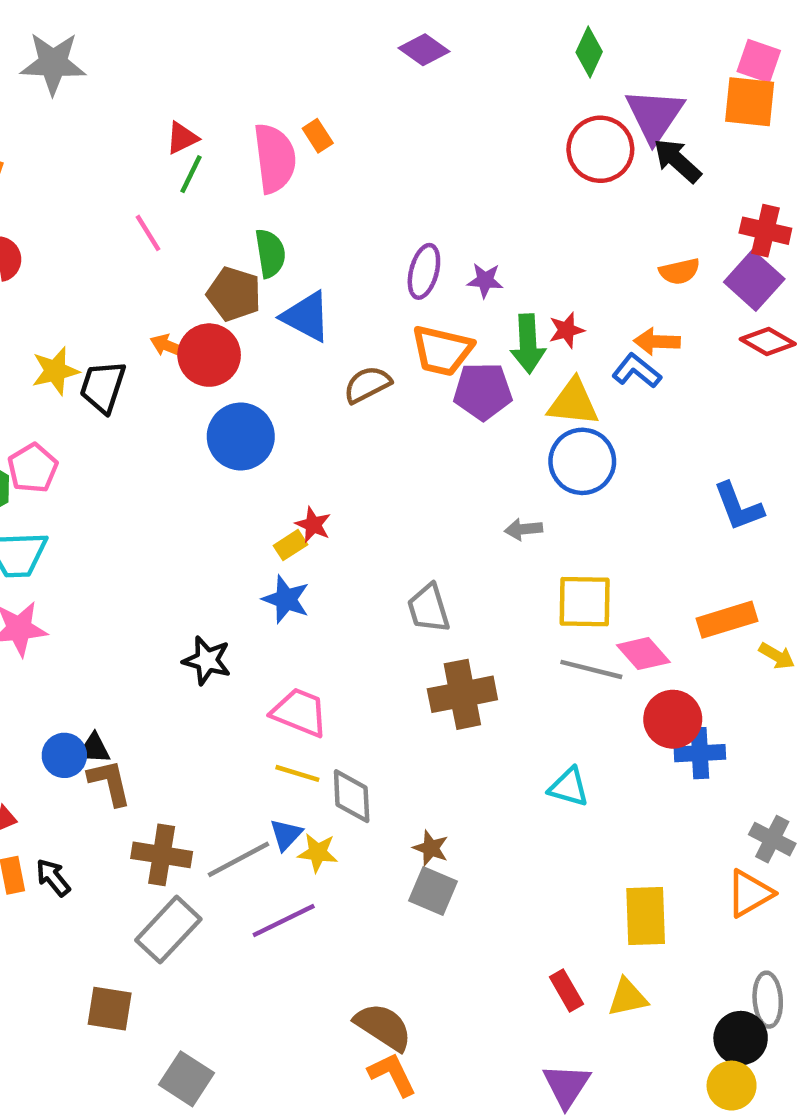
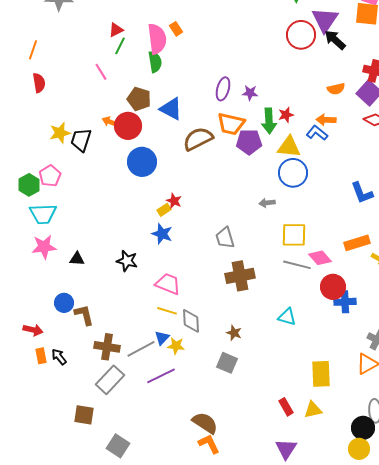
green semicircle: (270, 253) -> (155, 62), moved
brown semicircle: (367, 384) -> (198, 139), size x1.4
black triangle: (94, 749) -> (77, 259), moved
brown star: (431, 848) -> (234, 333), moved

